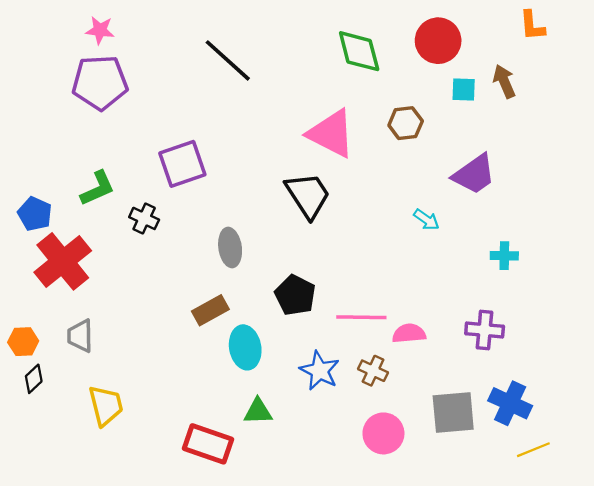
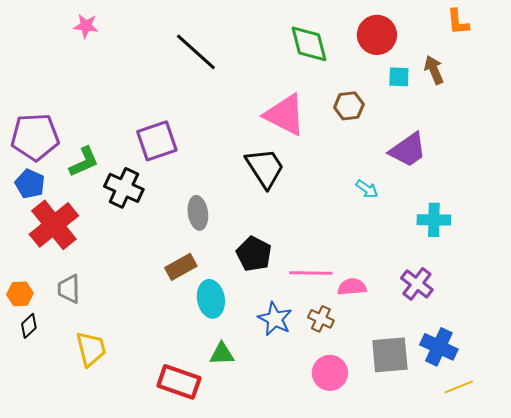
purple pentagon: (100, 83) -> (35, 137), moved
black cross: (144, 218) -> (124, 188), size x1.5
cyan cross: (504, 256) -> (434, 220), size x1.4
purple cross: (485, 330) -> (417, 284), turned 32

